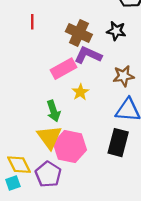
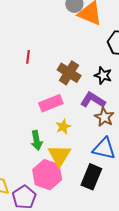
purple L-shape: (88, 55) -> (93, 100), moved
brown star: (124, 76) -> (104, 117), turned 30
yellow triangle: (49, 137) -> (59, 155), moved

